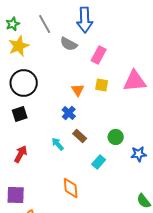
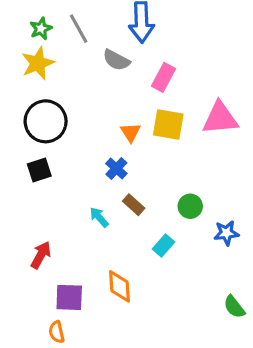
green star: (13, 24) -> (41, 29), moved
yellow square: (102, 85) -> (168, 124), size x1.5
red arrow: (21, 154) -> (41, 255), moved
purple square: (16, 195) -> (69, 297), moved

